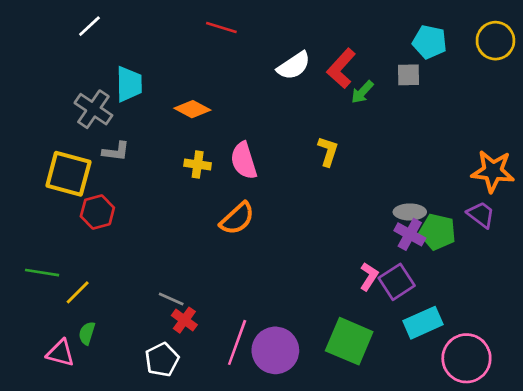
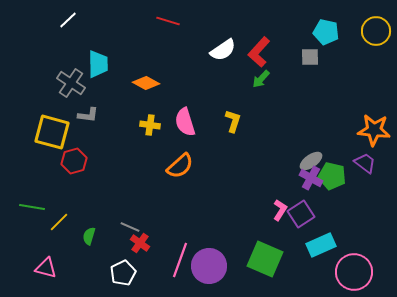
green arrow: (362, 92) -> (261, 79), moved
yellow L-shape: (328, 151) -> (233, 121), moved
gray ellipse: (410, 212) -> (311, 161), turned -35
green semicircle: (87, 333) -> (89, 236), moved

